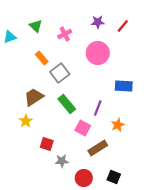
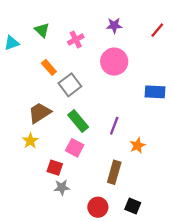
red line: (123, 26) -> (157, 30), moved
blue rectangle: (124, 86) -> (155, 92), moved
pink square: (83, 128) -> (75, 148), moved
brown rectangle: (98, 148) -> (114, 172), turned -42
gray star: (62, 161) -> (62, 187), moved

